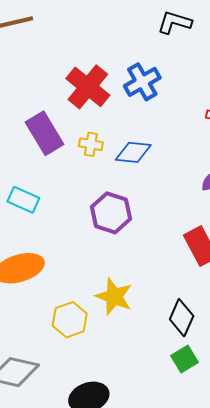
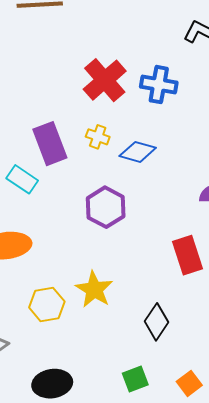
blue cross: (142, 82) -> (159, 85), turned 30
purple rectangle: (45, 133) -> (50, 144), moved
green square: (185, 359) -> (135, 379), moved

